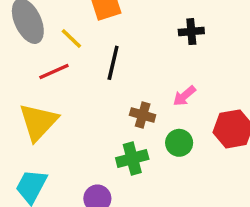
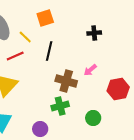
brown cross: (143, 115) -> (66, 81), size x1.5
green circle: (179, 143) -> (93, 118), moved

